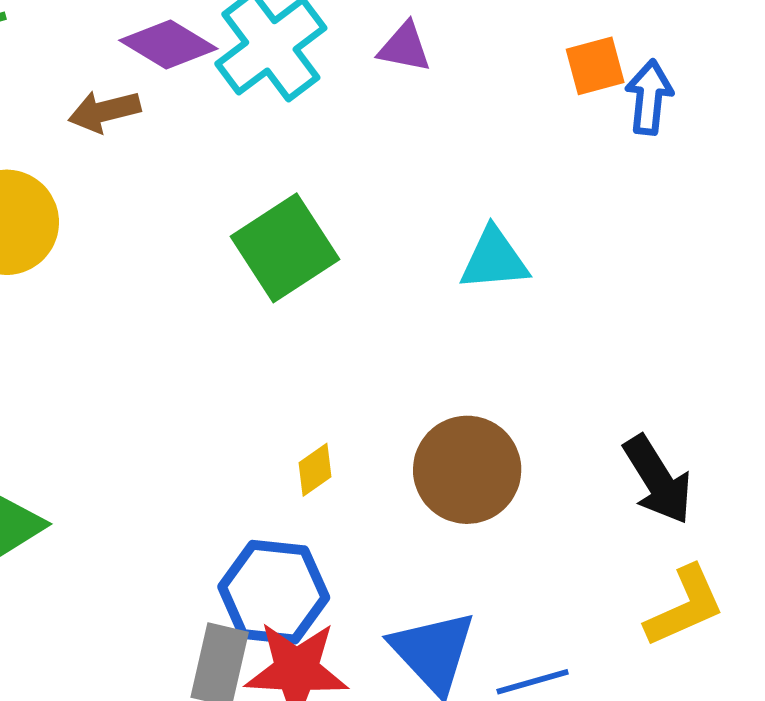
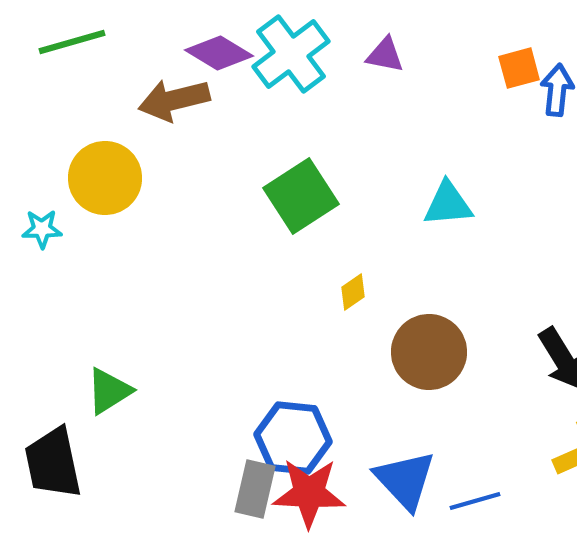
brown arrow: (104, 111) -> (174, 100), size x1.4
yellow diamond: (315, 470) -> (353, 292), moved

